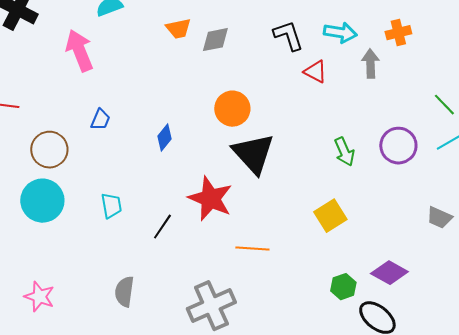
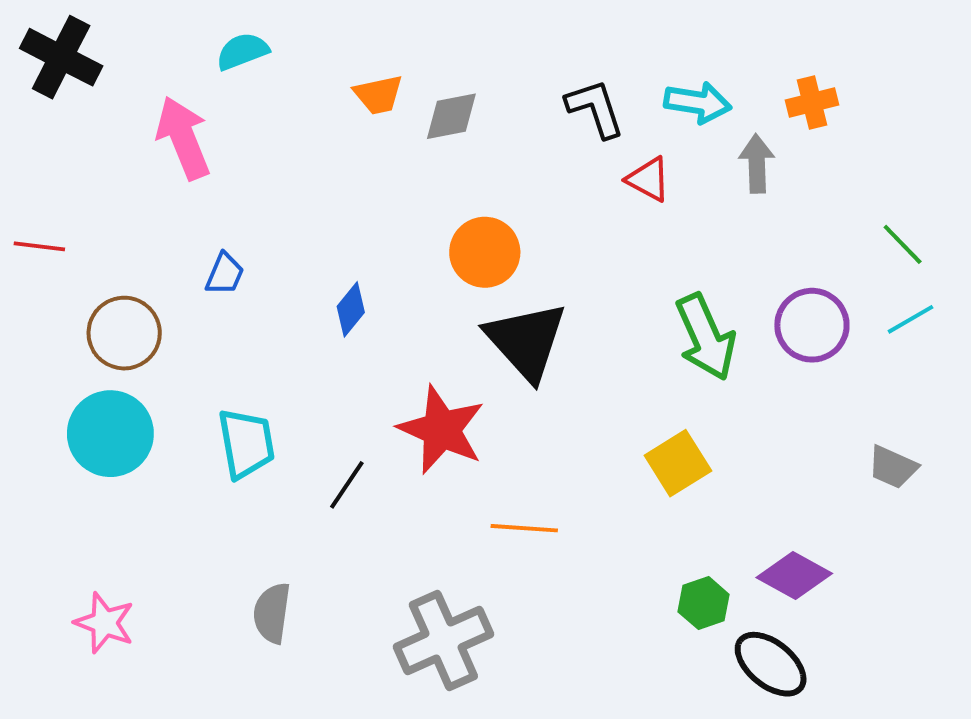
green arrow: (344, 152) -> (706, 337), size x1.5
cyan trapezoid: (111, 206) -> (246, 443), size x1.4

